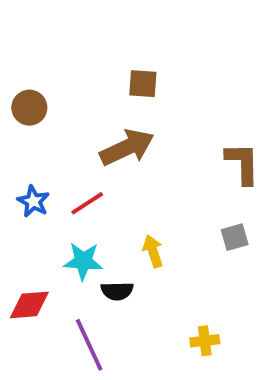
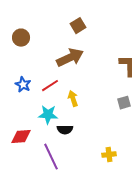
brown square: (143, 84) -> (78, 26), turned -35
yellow arrow: (153, 251) -> (73, 99), moved

